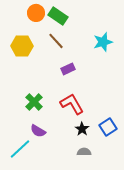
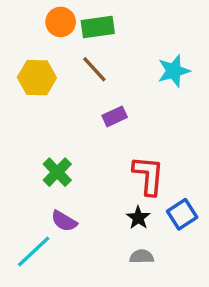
green rectangle: (58, 16) -> (98, 27), turned -42
red L-shape: (72, 104) -> (148, 176), moved, turned 35

